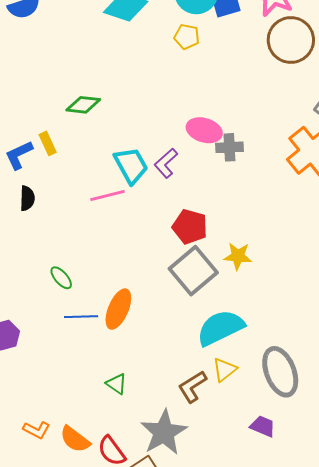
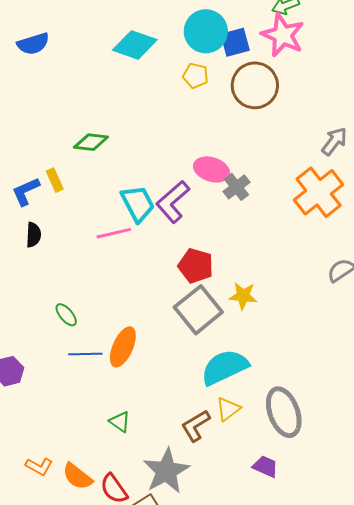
brown circle: (291, 40) -> (255, 85), moved
gray cross: (229, 147) -> (237, 187), turned -36
purple L-shape: (166, 163) -> (173, 202), size x1.4

